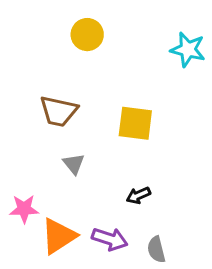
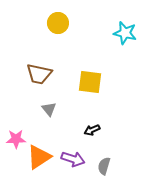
gray semicircle: (156, 250) -> (104, 166), turned 30

